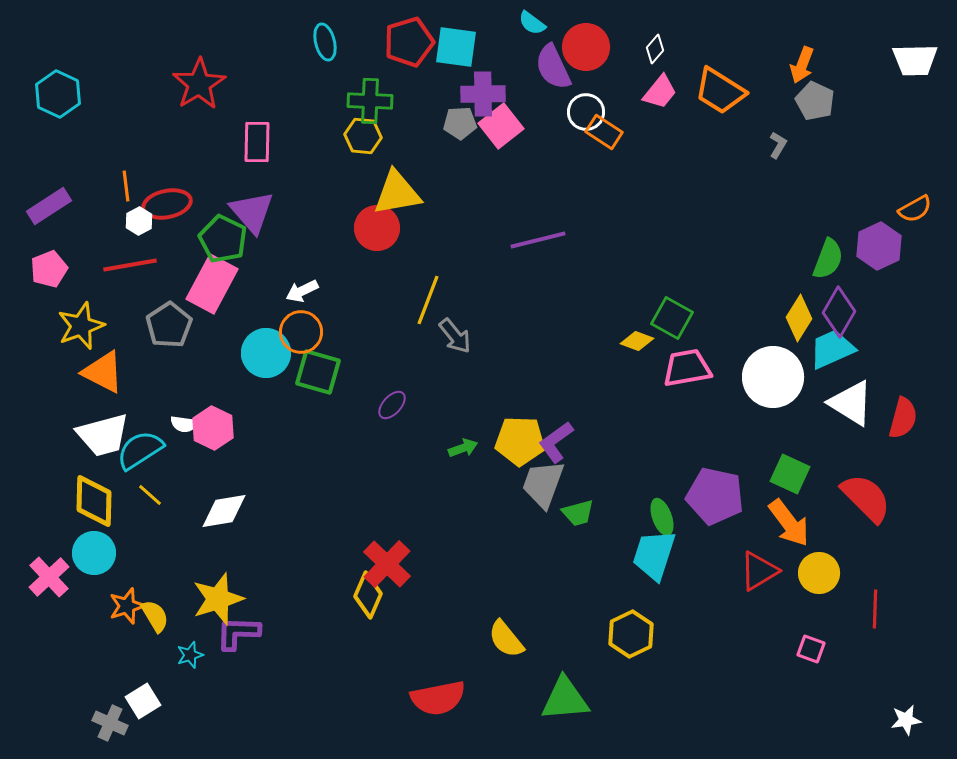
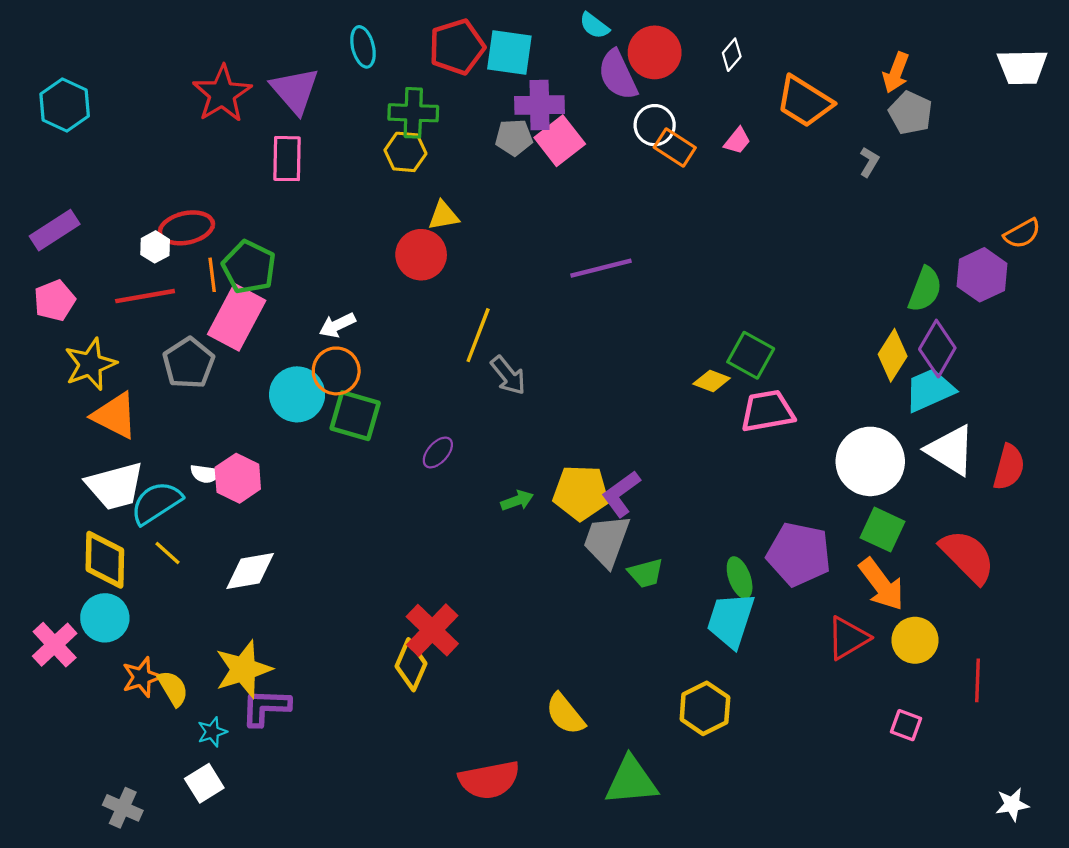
pink trapezoid: (660, 92) -> (737, 141), moved, size x0.7
orange line: (126, 186) -> (212, 275), moved
yellow triangle: (397, 193) -> (443, 216), size x0.6
purple triangle: (252, 212) -> (295, 90), moved
white circle: (773, 377) -> (870, 461), moved
white square: (143, 701) -> (204, 783), moved

